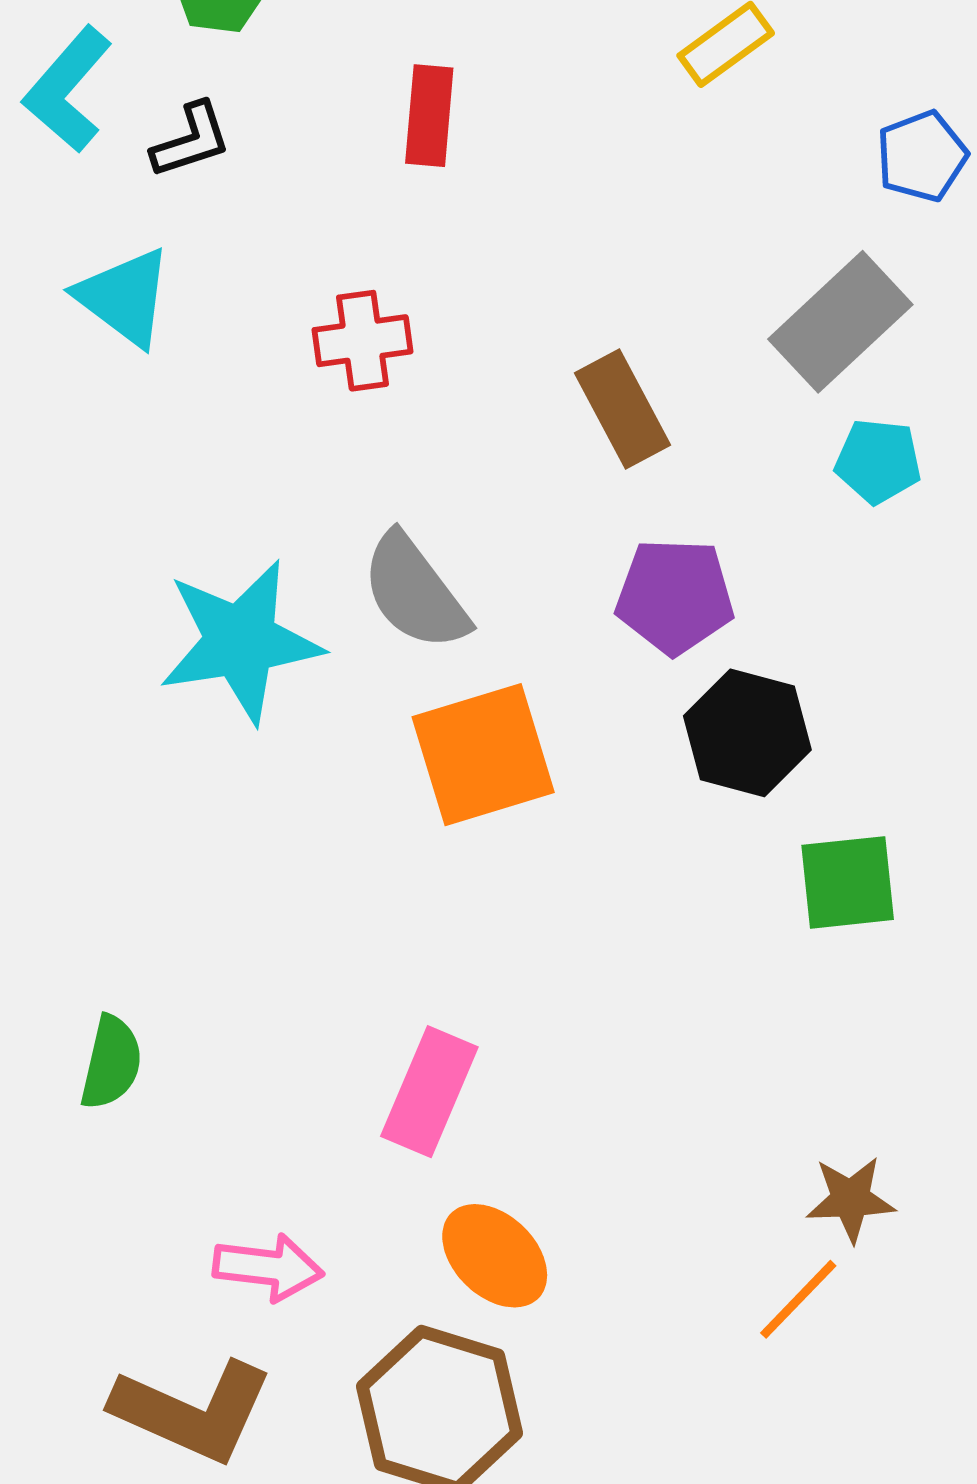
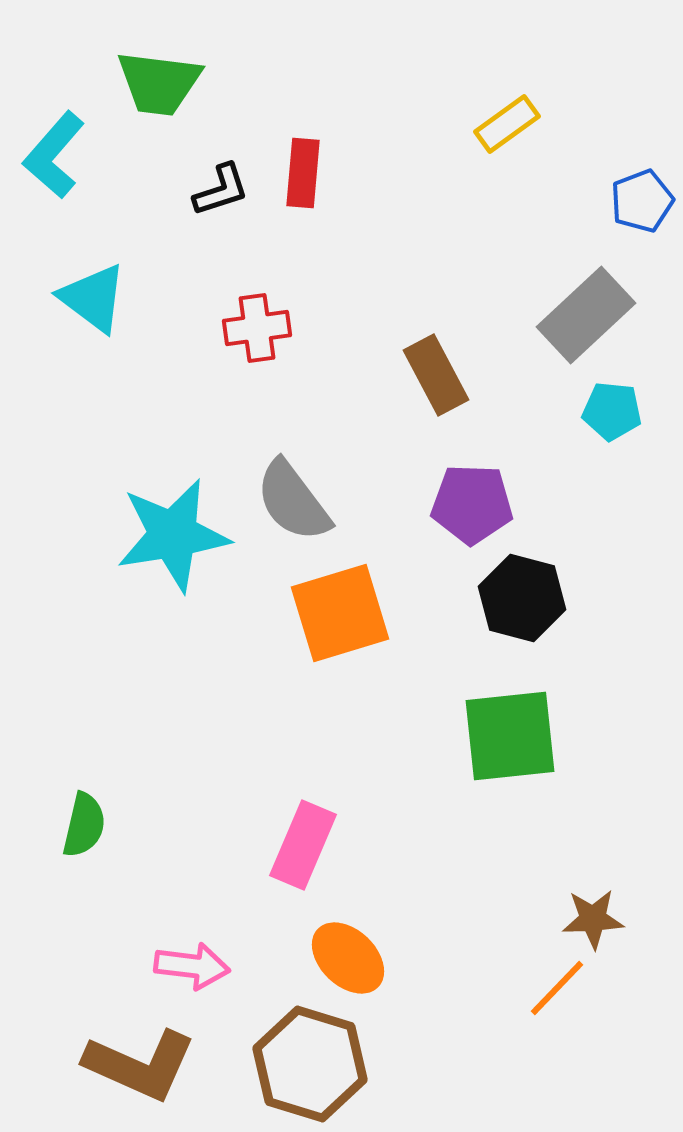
black L-shape: (191, 140) -> (221, 190), moved
green square: (848, 882) -> (510, 736), moved, size x1.4

